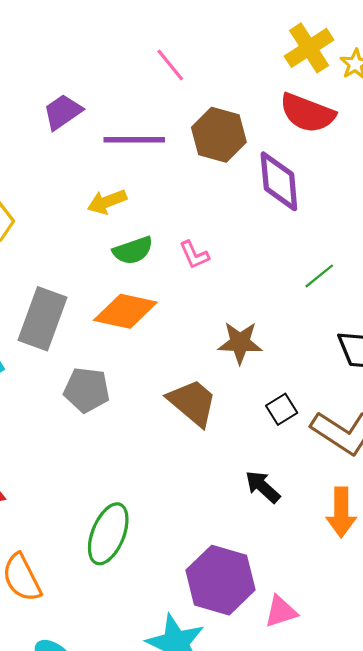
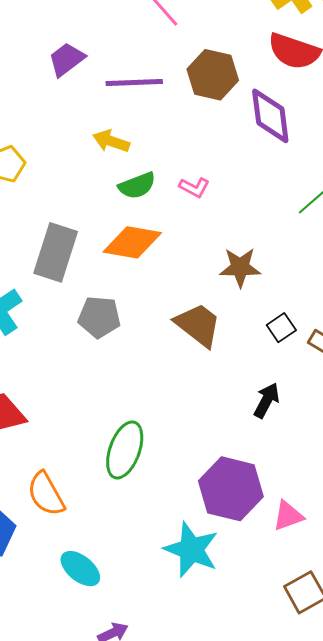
yellow arrow: (107, 202) -> (111, 141), turned 42
pink L-shape: (194, 255) -> (194, 187), turned -36
black arrow: (263, 487) -> (267, 400), turned 78

